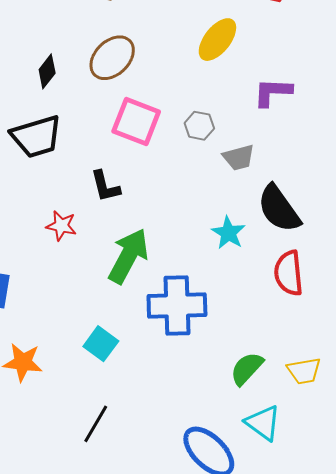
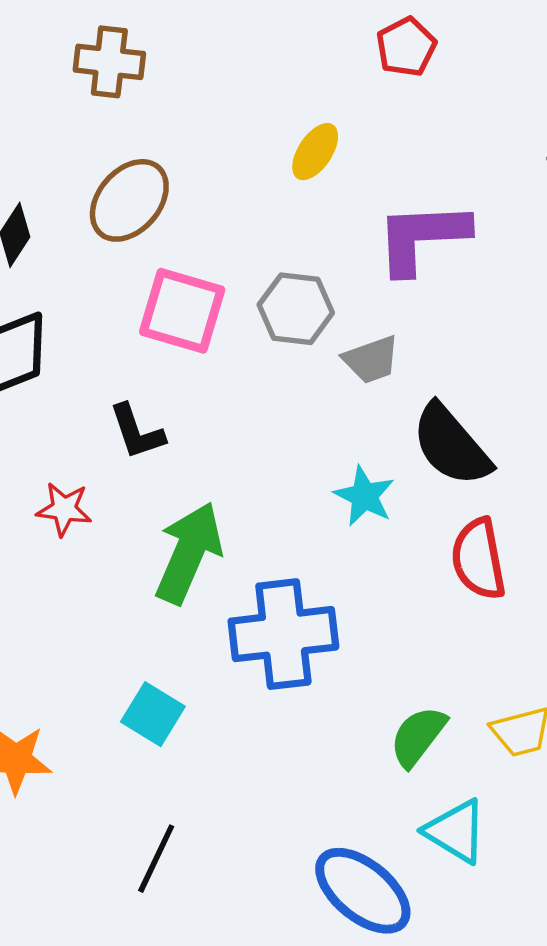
yellow ellipse: (217, 40) -> (315, 152), size x0.7
purple L-shape: (273, 92) -> (422, 237), size x1.4
gray hexagon: (199, 126) -> (296, 309), size x1.4

